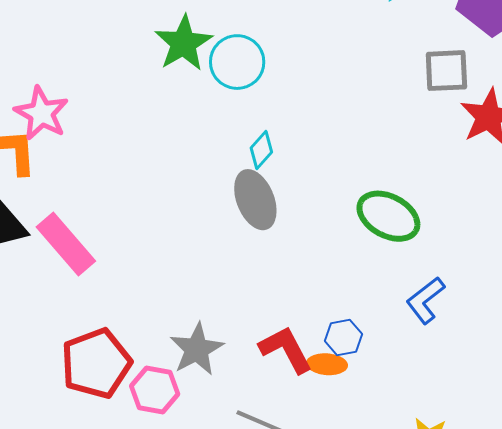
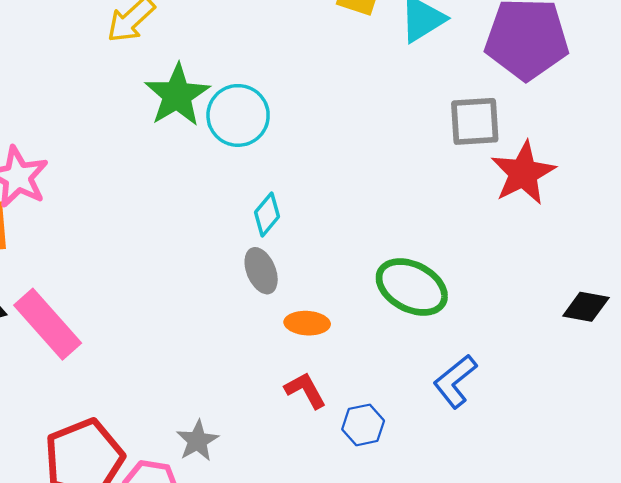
gray ellipse: (255, 200) -> (261, 271), size x0.7
gray star: (197, 349) -> (197, 441), size x0.7
red L-shape: (286, 349) -> (305, 390), moved, size x0.7
orange ellipse: (327, 364) -> (307, 323), moved

